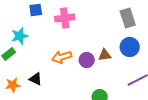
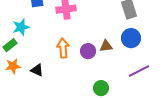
orange arrow: (62, 57) -> (63, 48), turned 102
orange star: (13, 85) -> (13, 66), moved

